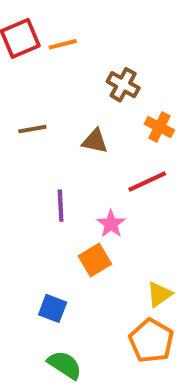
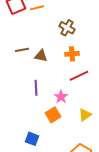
orange cross: (159, 127) -> (72, 54), moved, turned -32
brown triangle: (95, 141) -> (41, 56), moved
yellow triangle: (159, 294) -> (85, 115), moved

